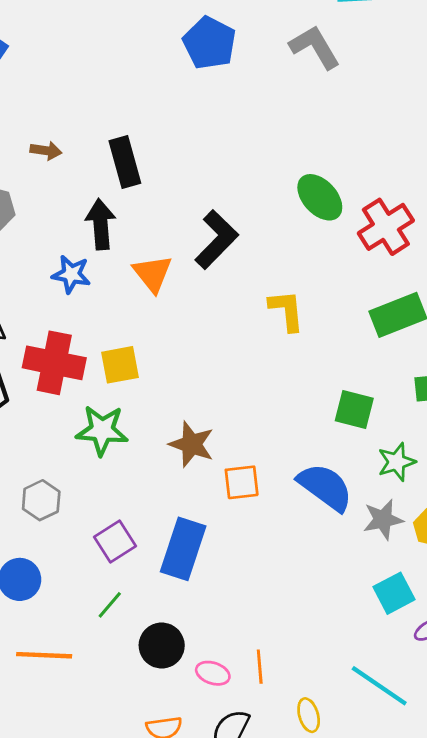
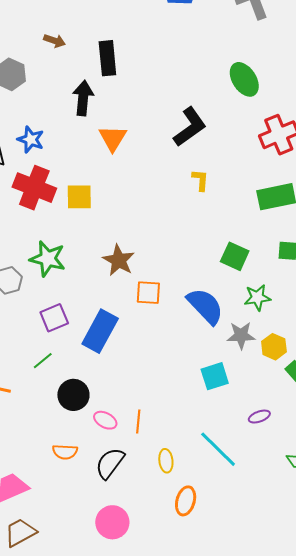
green ellipse: (320, 197) -> (244, 79), moved
black L-shape: (217, 240) -> (190, 127), moved
blue star: (71, 274) -> (31, 140), moved
yellow L-shape: (287, 310) -> (200, 180), size x0.7
green star: (102, 430) -> (48, 259), moved
cyan square: (394, 593) -> (215, 376), moved

